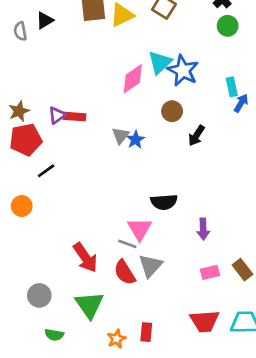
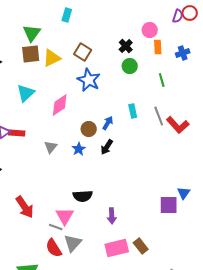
cyan triangle: (160, 62) -> (26, 93), moved
blue star: (183, 71) -> (89, 80), moved
blue arrow: (241, 103) -> (108, 123), moved
blue star: (135, 140) -> (79, 149), moved
red arrow: (85, 257) -> (25, 207), moved
pink rectangle: (210, 272) -> (117, 248), size x1.6

